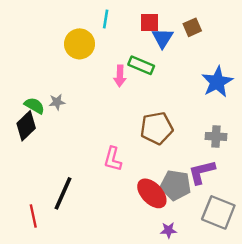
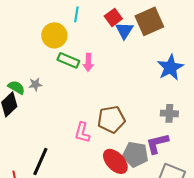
red square: (150, 23) -> (113, 17), turned -36
brown square: (192, 27) -> (149, 21), size x1.8
green rectangle: (141, 65) -> (68, 60), moved
brown pentagon: (157, 128) -> (111, 119), moved

